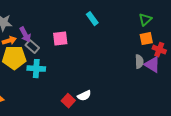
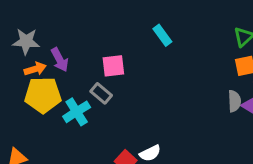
gray rectangle: (32, 47) -> (101, 93), moved
cyan cross: (36, 69) -> (77, 112), turned -36

